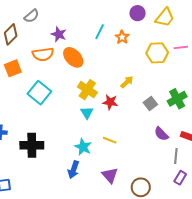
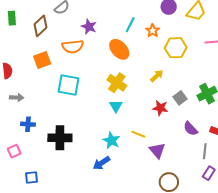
yellow hexagon: (157, 53) -> (176, 48), moved
orange ellipse: (73, 57) -> (119, 49), moved
cyan square: (39, 93) -> (69, 85), turned -30
red star: (110, 102) -> (160, 108), moved
blue arrow: (73, 170) -> (101, 163), turned 36
purple triangle: (110, 175) -> (157, 150), moved

